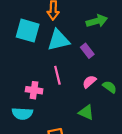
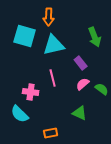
green arrow: (97, 21) -> (95, 37), moved, turned 84
purple rectangle: (87, 51) -> (81, 63), moved
cyan semicircle: (22, 114) -> (20, 114), turned 42

